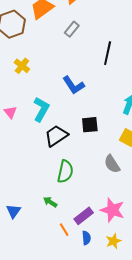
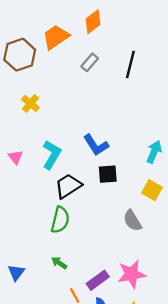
black line: (108, 53) -> (130, 65), moved
blue L-shape: (74, 85) -> (96, 145), moved
green semicircle: (65, 171) -> (60, 220), moved
pink star: (112, 210) -> (131, 274), turned -30

